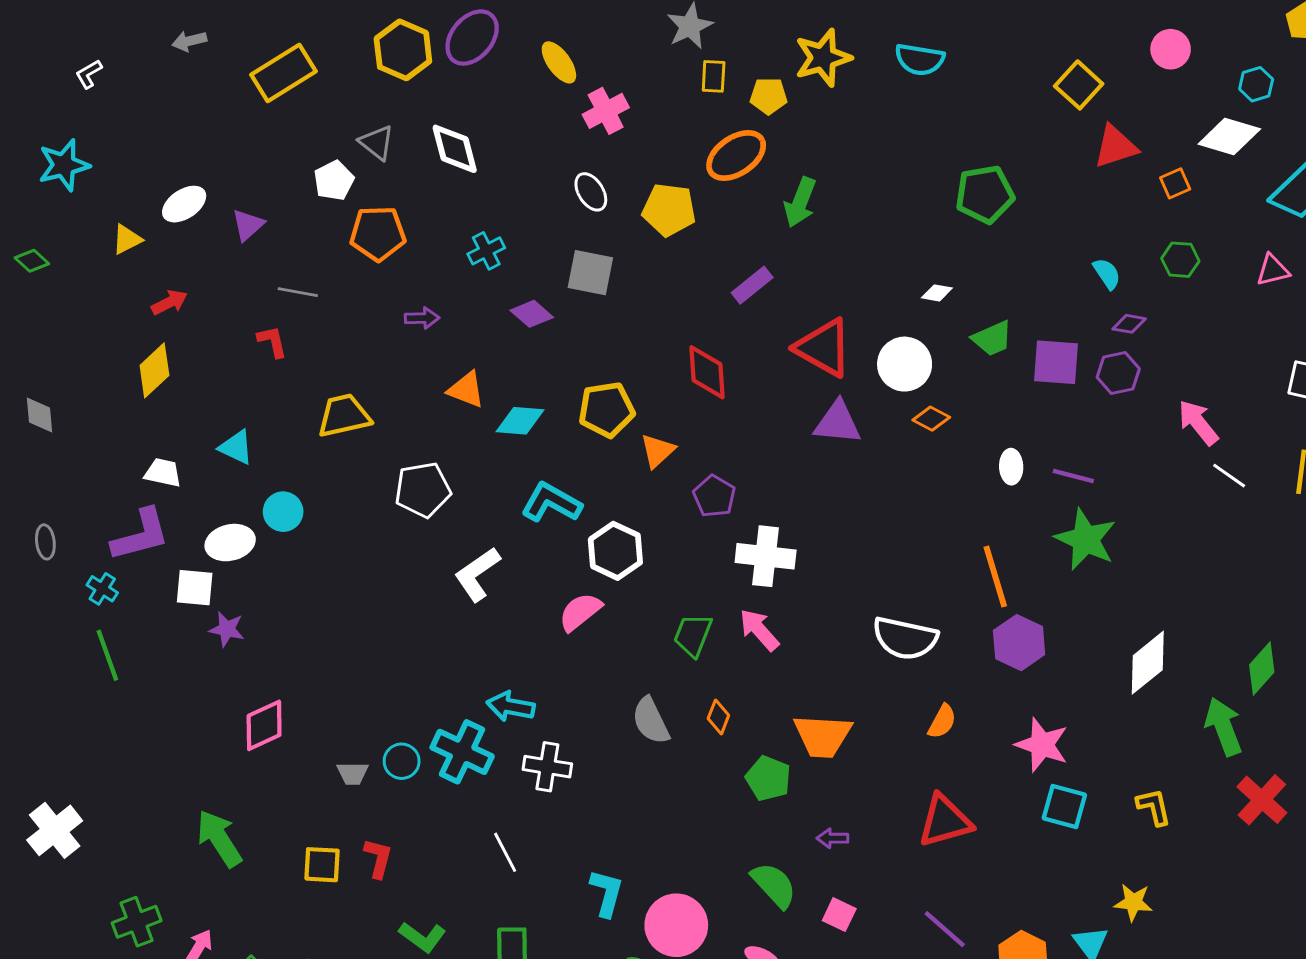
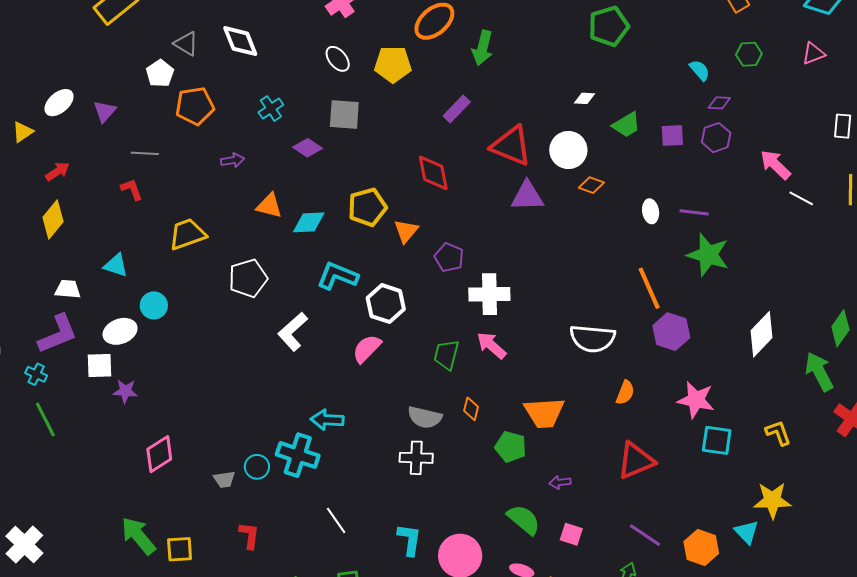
purple square: (1056, 362) -> (672, 136), size x0.7
gray semicircle: (651, 721) -> (425, 417), turned -44
white cross: (547, 767) -> (416, 458), moved
yellow square: (322, 865) -> (180, 549), moved
yellow star: (1133, 902) -> (772, 500), size x1.4

